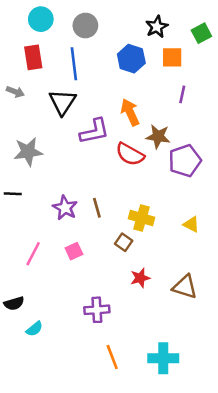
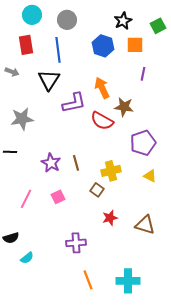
purple pentagon: (185, 161) -> (143, 143), moved
yellow cross: (142, 218) -> (111, 171), turned -30

